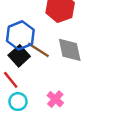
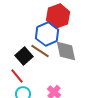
blue hexagon: (20, 35) -> (47, 34), moved

